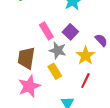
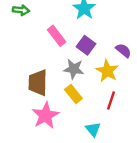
pink rectangle: (46, 31) -> (57, 36), moved

